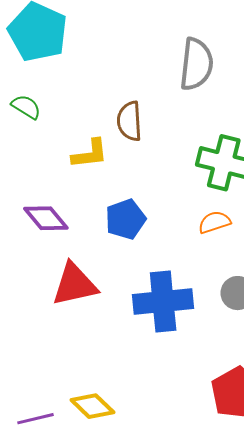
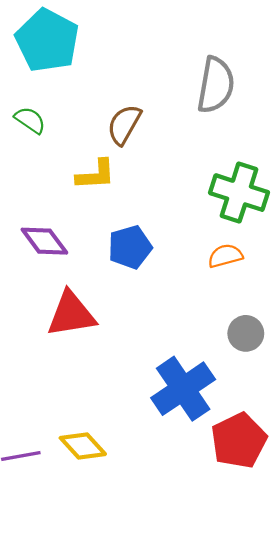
brown semicircle: (129, 121) -> (124, 125), moved, turned 30
blue cross: (163, 302) -> (183, 389), moved, turned -32

